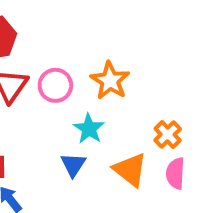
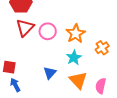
cyan star: (89, 129) -> (74, 58), moved
orange cross: (168, 135) -> (102, 48), moved

